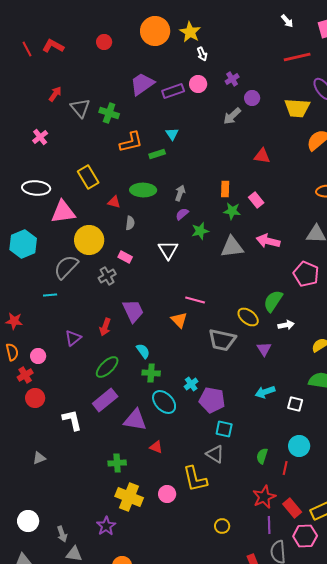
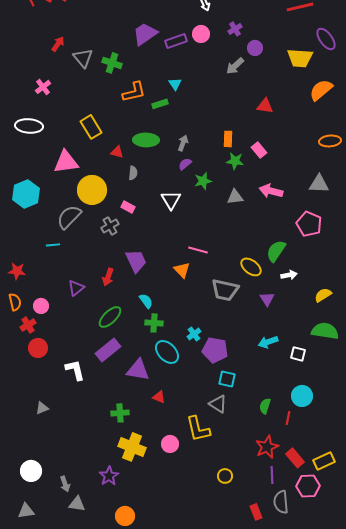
white ellipse: (36, 188) -> (29, 126), moved
gray triangle: (232, 247) -> (235, 197), size x0.7

